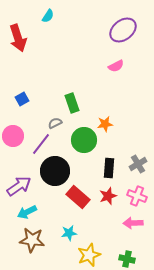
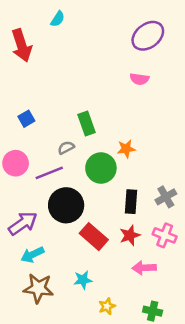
pink semicircle: (116, 66) -> (139, 79), turned 35
purple line: (41, 144) -> (49, 173), turned 30
pink arrow: (133, 223) -> (144, 268), moved
yellow star: (89, 255) -> (107, 306), size x0.6

